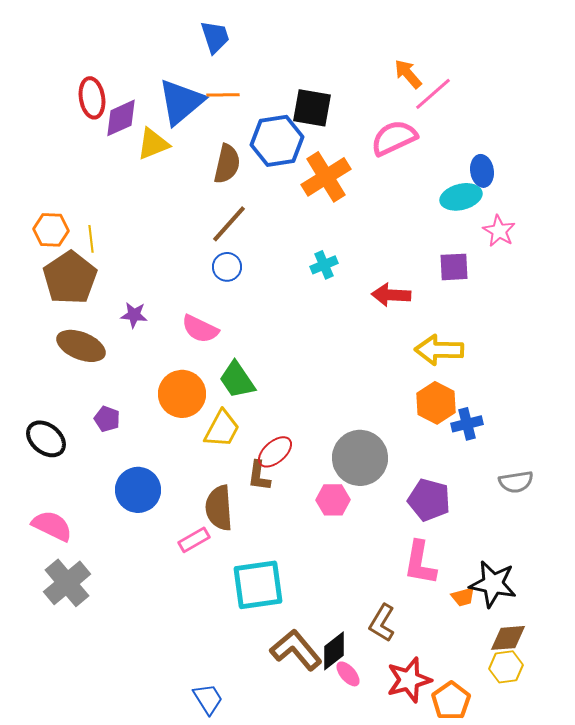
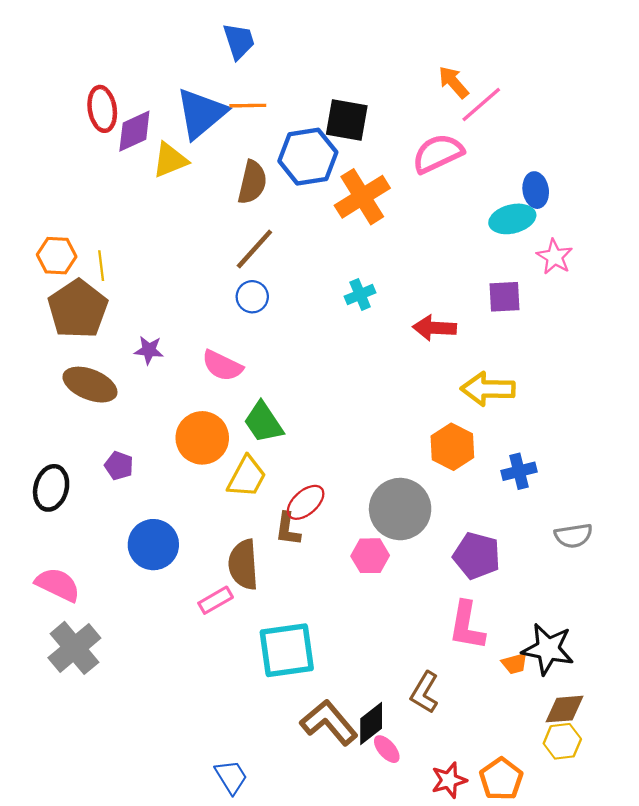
orange hexagon: (436, 403) -> (452, 447), moved
black ellipse: (46, 439) -> (51, 488), turned 66
red star: (409, 680) -> (449, 780), moved, size x0.7

